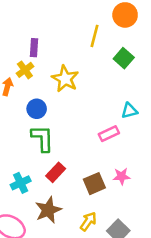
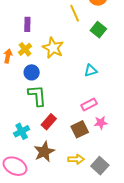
yellow line: (94, 36) -> (75, 13), turned -36
yellow cross: (25, 70) -> (25, 49), moved
cyan triangle: (129, 111) -> (91, 70), moved
pink rectangle: (109, 134) -> (89, 104), moved
yellow arrow: (88, 221) -> (76, 159), turned 56

